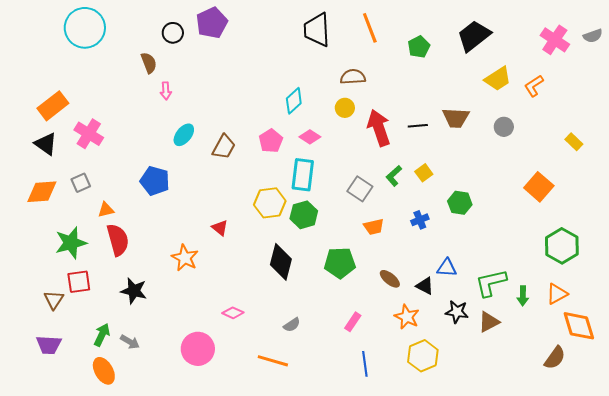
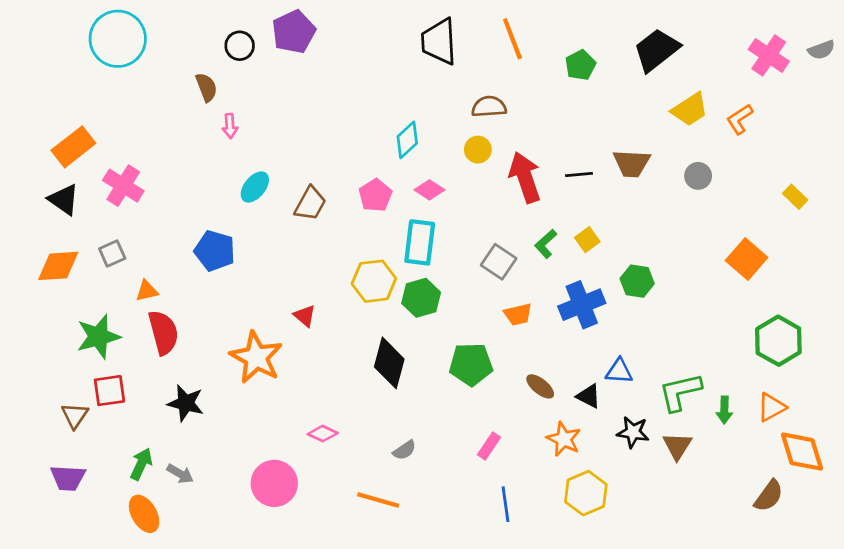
blue cross: (420, 220) -> (582, 305), size x1.8
orange star: (185, 258) -> (256, 357), size x1.4
brown triangle: (489, 322) -> (677, 446), turned -30

